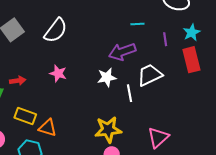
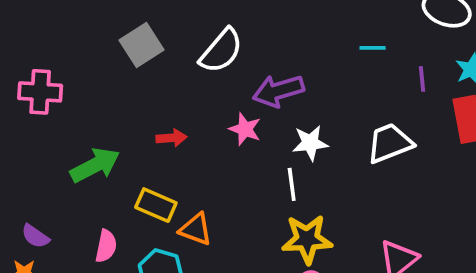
purple arrow: (122, 52) -> (278, 91), moved
pink star: (58, 73) -> (245, 129), moved
red arrow: (18, 81) -> (171, 138), moved
white line: (130, 93) -> (292, 184), moved

